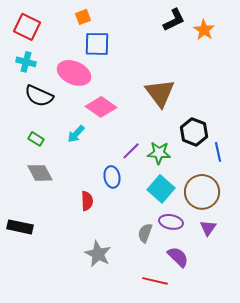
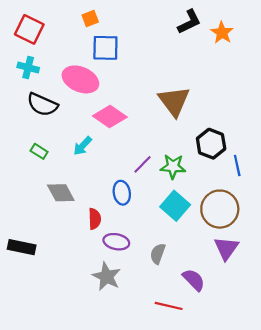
gray diamond: (40, 173) -> (61, 193), moved
purple ellipse: (171, 222) -> (116, 242), moved
purple triangle: (208, 228) -> (226, 248), size x1.4

